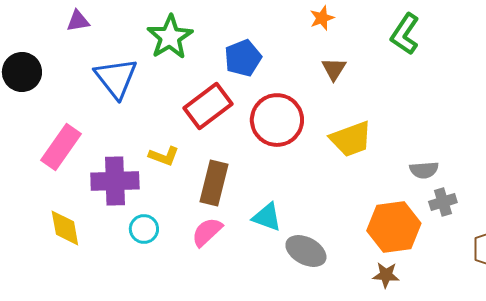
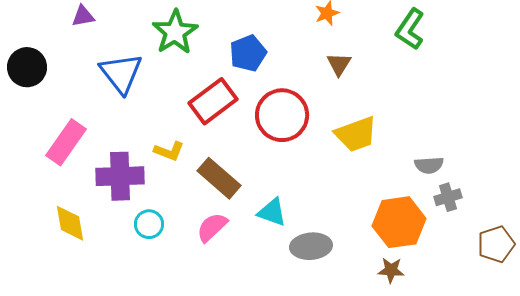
brown rectangle: (214, 183) -> (219, 178), turned -63
gray ellipse: (306, 251) -> (311, 246), turned -33

